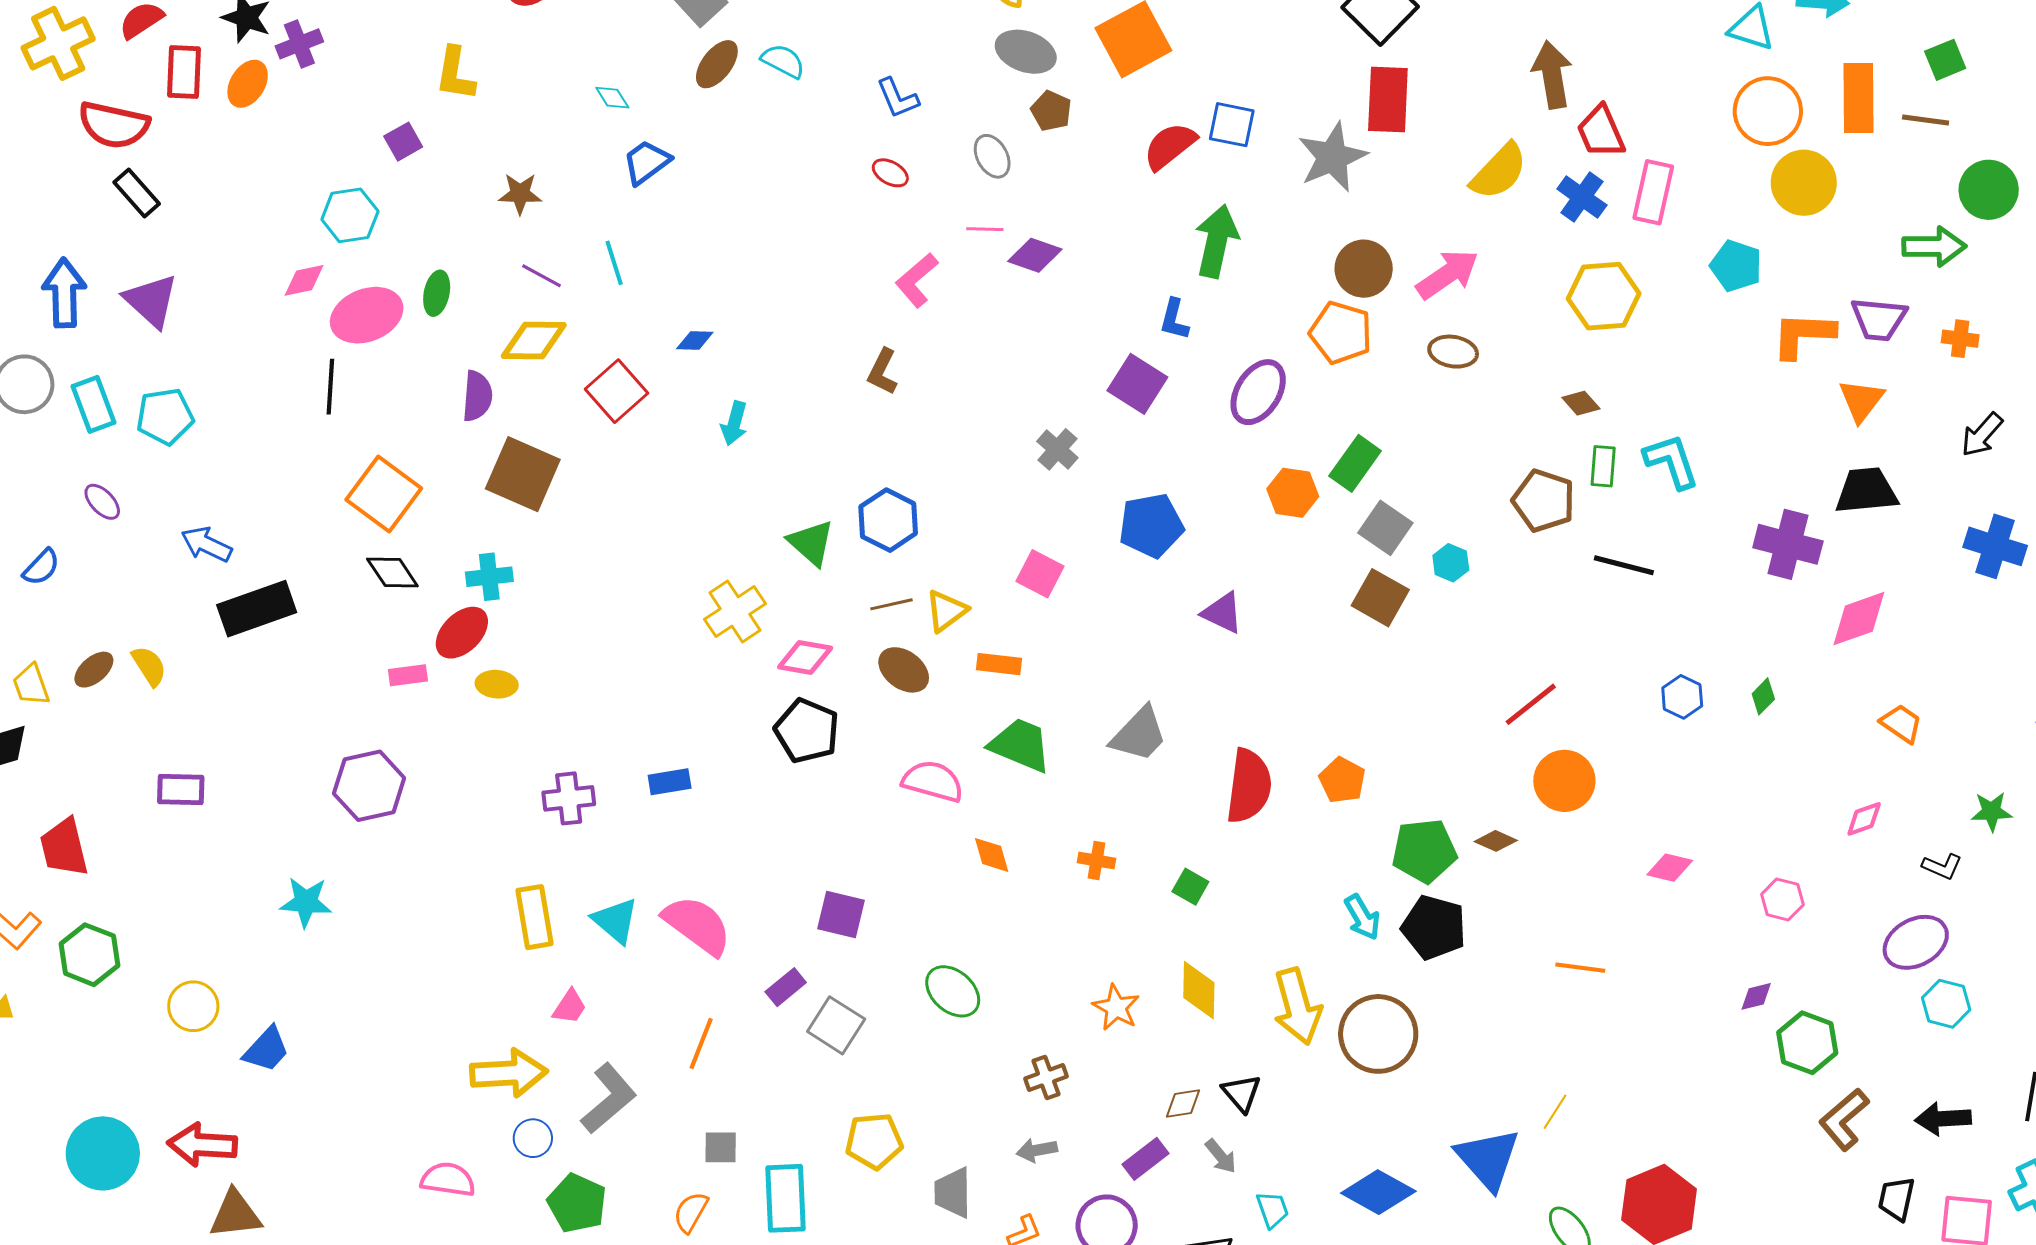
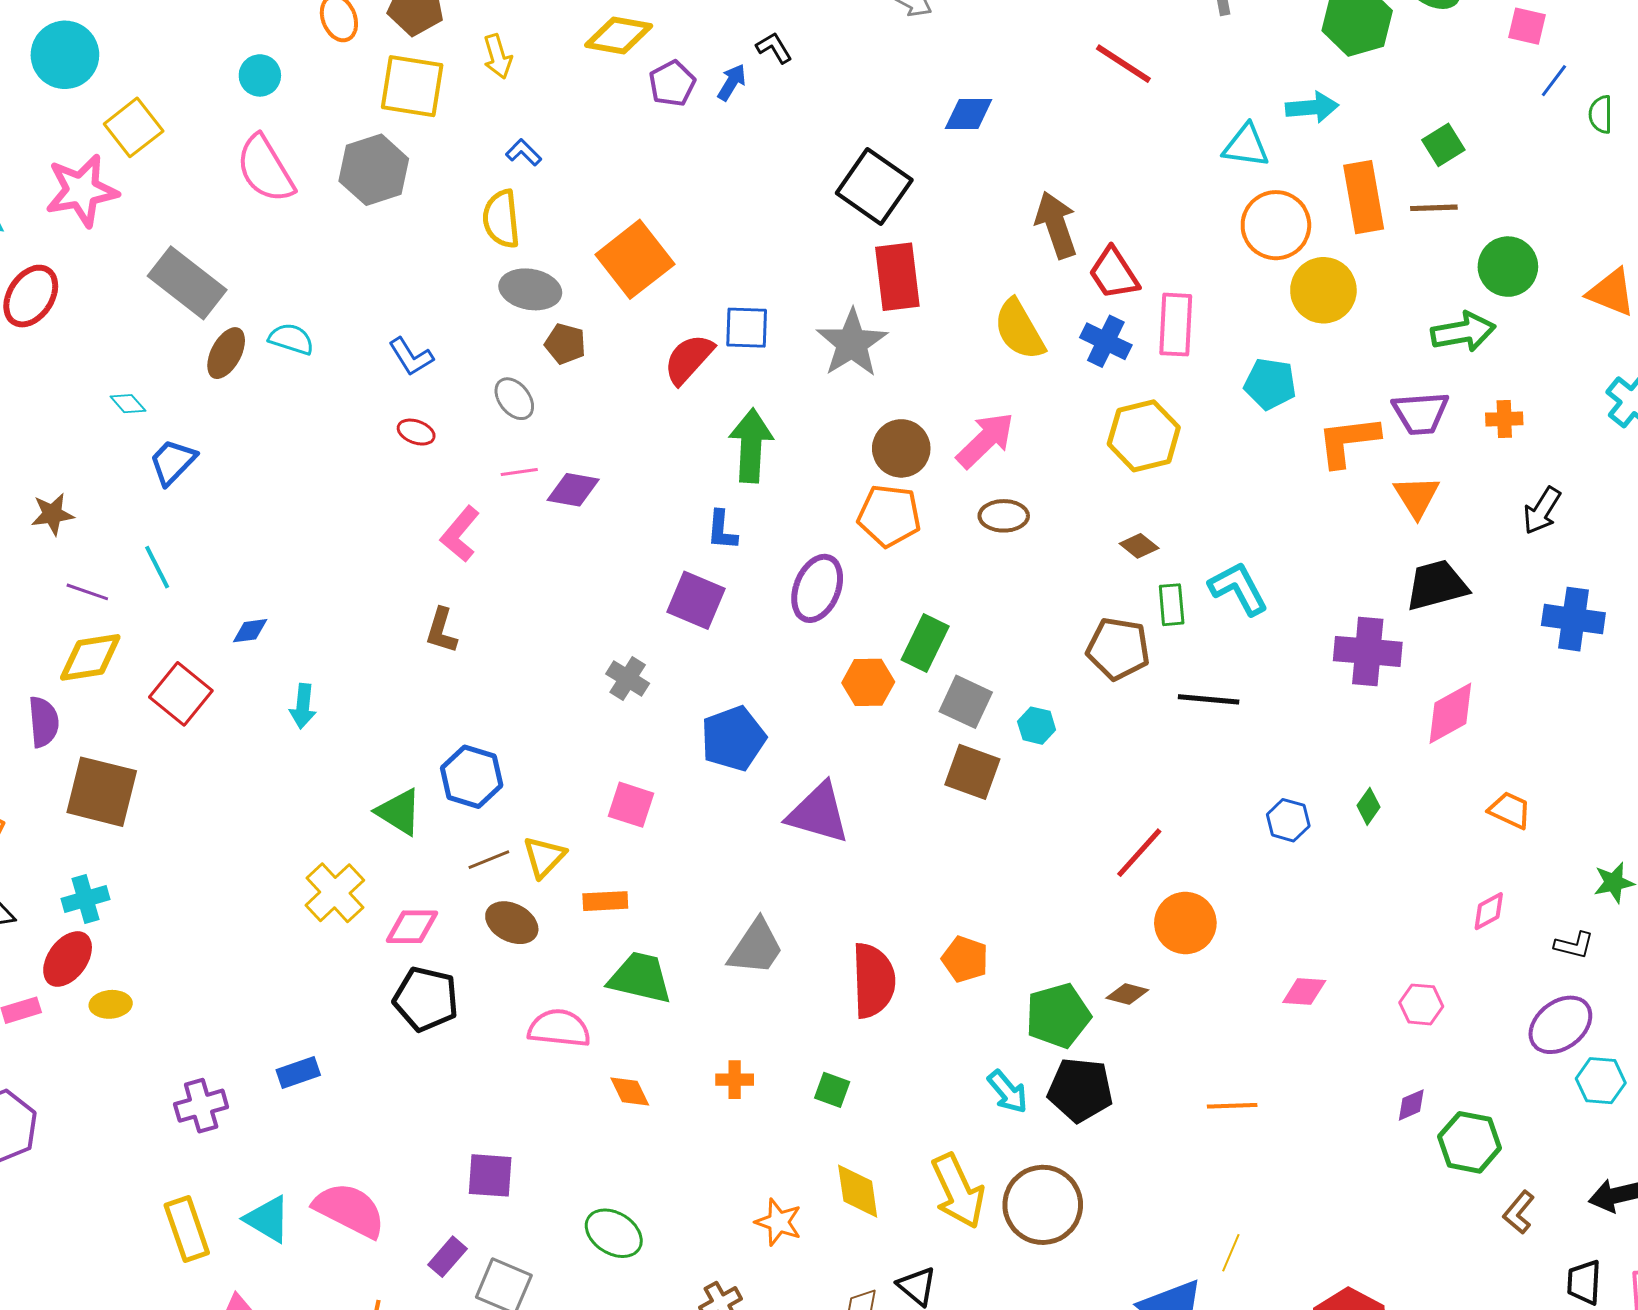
yellow semicircle: (1499, 171) -> (1019, 330), turned 116
purple triangle: (1222, 613) -> (818, 813), size x1.5
brown L-shape: (1844, 1119) -> (1519, 1212), size x0.7

